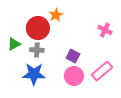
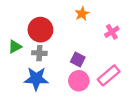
orange star: (56, 15) -> (82, 14), moved
pink cross: (105, 30) -> (112, 32), turned 32

